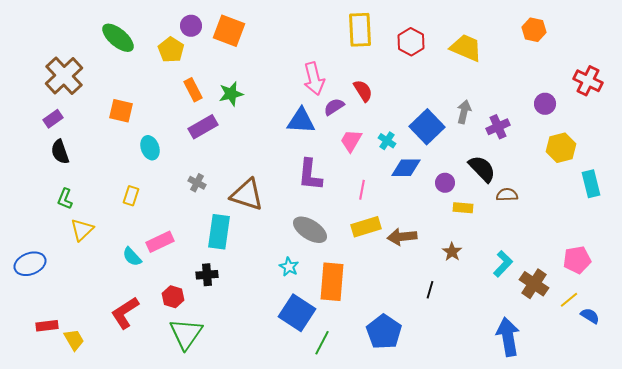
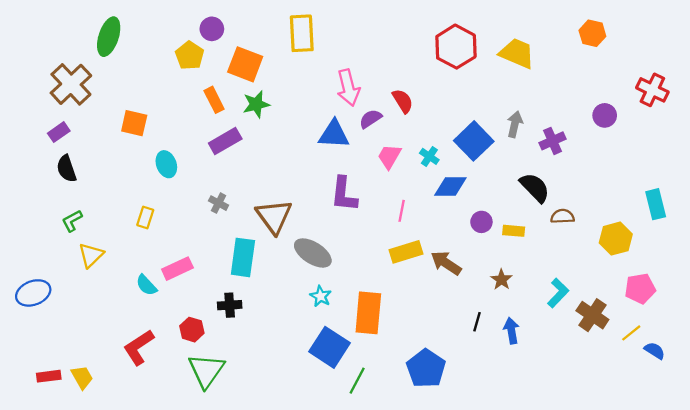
yellow rectangle: (360, 30) -> (302, 33), moved
orange square: (229, 31) -> (245, 64), moved
green ellipse: (118, 38) -> (109, 37), moved, turned 68
red hexagon: (411, 42) -> (456, 47), size x1.4
yellow hexagon: (561, 148) -> (616, 239), moved
purple circle: (445, 183) -> (481, 222), moved
brown triangle: (247, 195) -> (274, 216), turned 36
green L-shape: (65, 199) -> (72, 221), turned 40
gray ellipse: (310, 230) -> (313, 253), moved
brown arrow: (402, 237) -> (446, 263), turned 40
red rectangle: (47, 326) -> (49, 376), moved
blue arrow: (508, 337) -> (511, 331), moved, size x0.6

